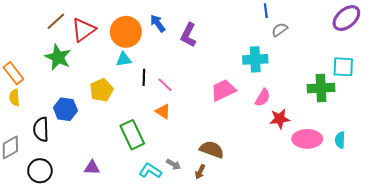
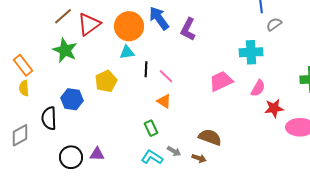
blue arrow: (158, 23) -> (159, 18), size x1.4
green rectangle: (132, 135) -> (151, 128), moved, size x0.6
black circle: (40, 171) -> (71, 157), moved
brown arrow: (200, 172) -> (199, 158), turned -96

